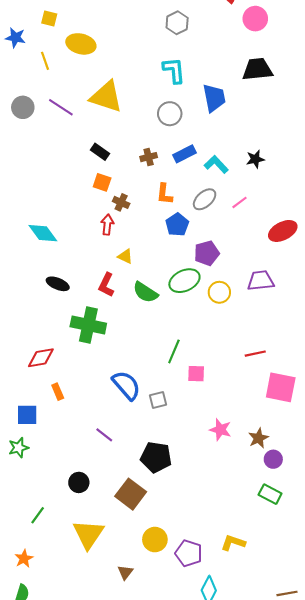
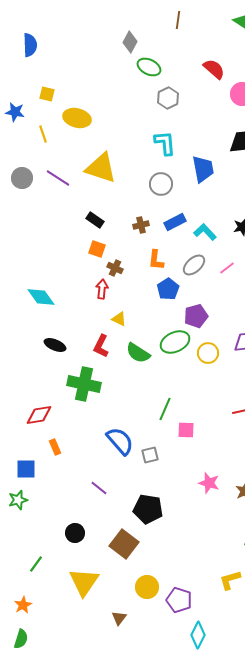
yellow L-shape: (233, 543) -> (230, 580), moved, turned -35

